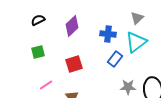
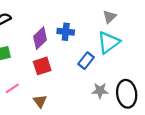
purple diamond: (72, 26) -> (40, 38), moved
blue cross: (108, 34) -> (66, 32), moved

